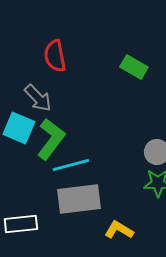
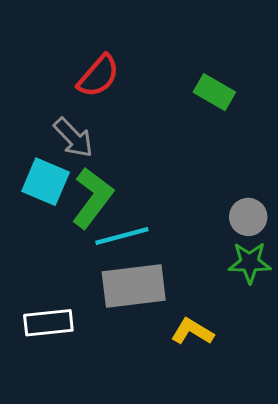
red semicircle: (55, 56) -> (98, 76), turned -128

